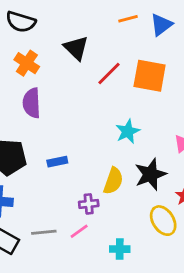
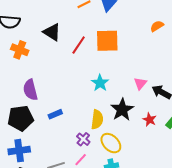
purple semicircle: (32, 103) -> (30, 90), moved
purple cross: (89, 204) -> (83, 139), turned -32
yellow ellipse: (163, 221) -> (111, 143), moved

